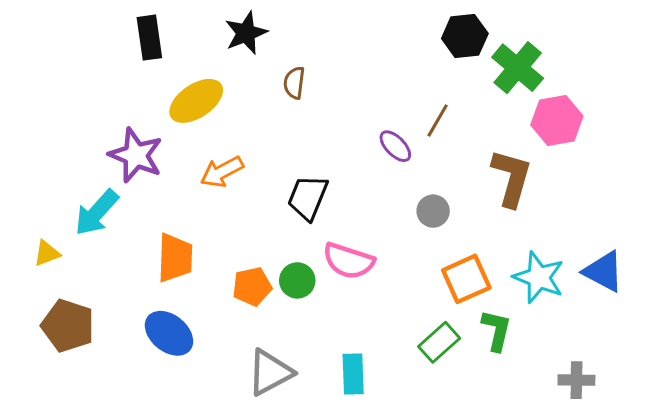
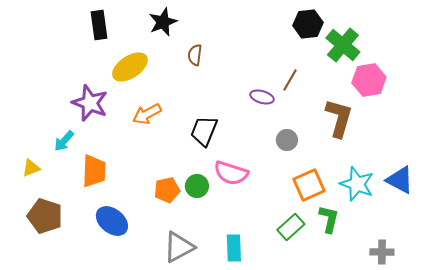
purple ellipse: (395, 146) -> (262, 97), turned -30
cyan arrow: (97, 213) -> (64, 141), size x0.7
orange trapezoid: (175, 258) -> (94, 171), moved

